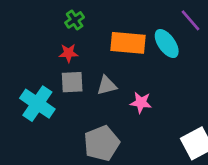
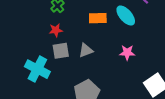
orange rectangle: (128, 43) -> (98, 18), size x0.7
pink star: (141, 102) -> (127, 53), moved

